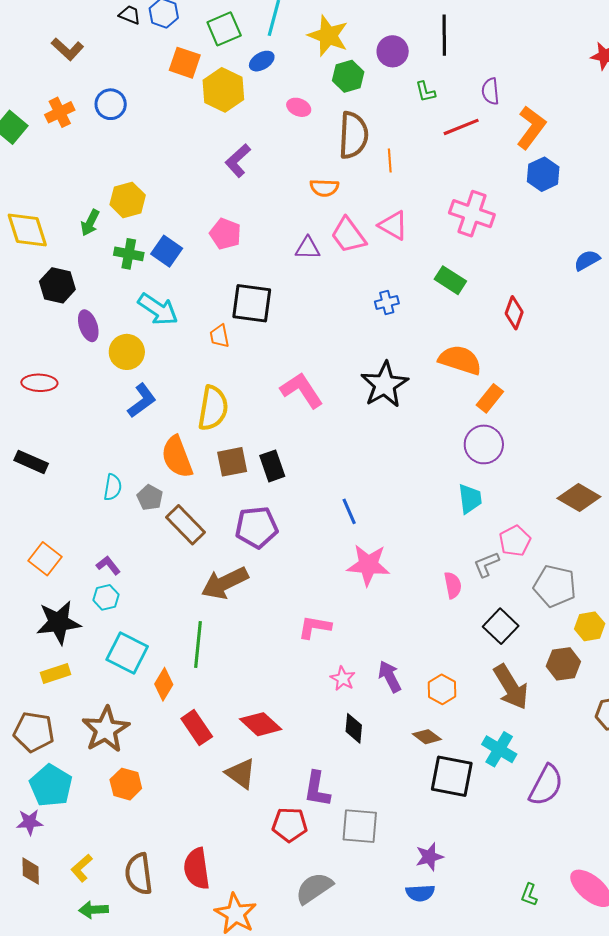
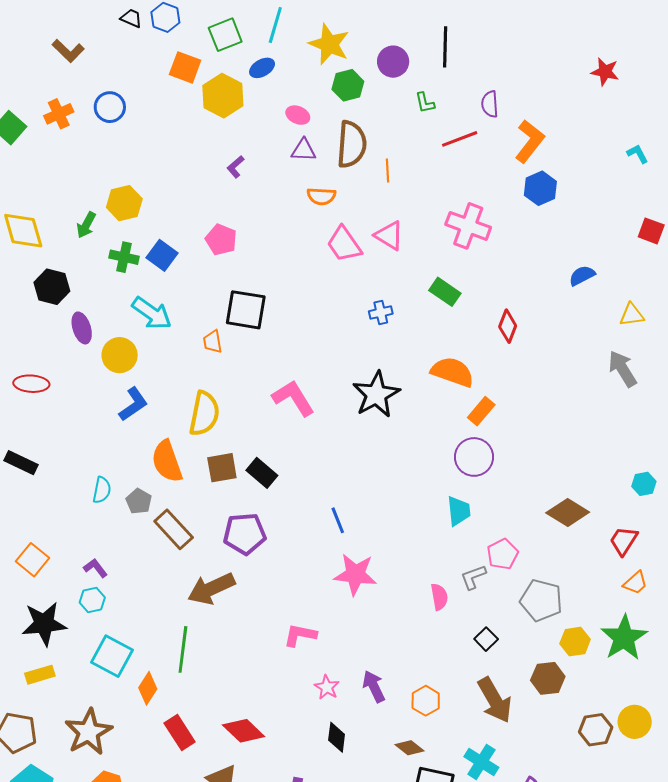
purple L-shape: (238, 161) -> (236, 167), size x0.7
purple triangle: (308, 248) -> (304, 150), moved
black rectangle: (272, 466) -> (262, 473), turned -32
black square: (501, 626) -> (486, 639), size x0.7

